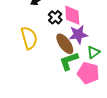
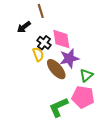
yellow semicircle: (29, 38) -> (38, 54), moved, size x0.6
green L-shape: (69, 61) -> (59, 107), moved

